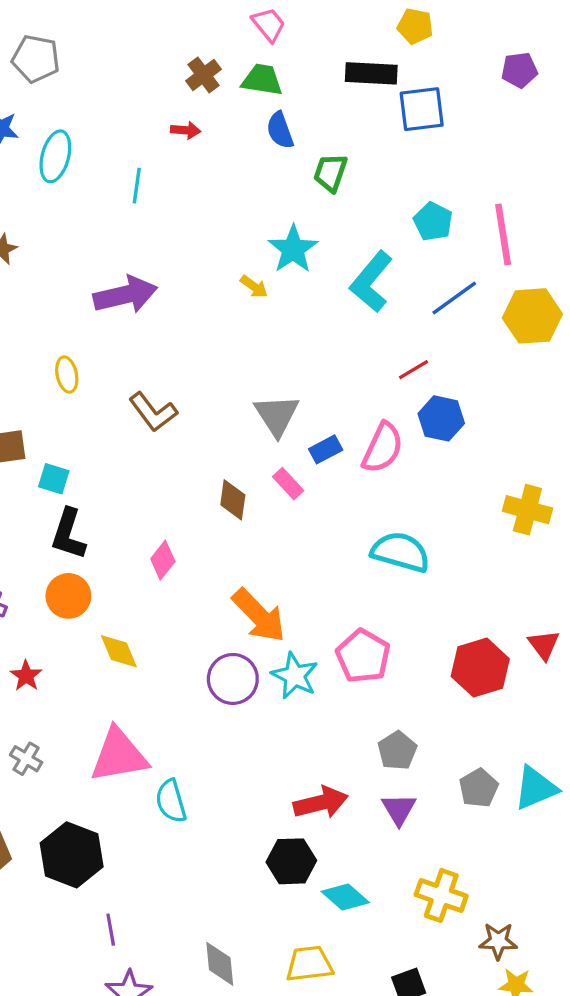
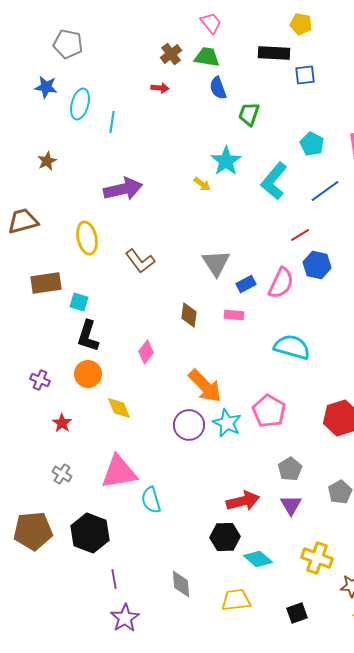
blue square: (422, 109) -> (305, 75), size x0.7
cyan line: (137, 186) -> (112, 122), moved
yellow ellipse: (67, 375) -> (87, 238), size x1.5
pink rectangle: (288, 484) -> (234, 315), moved, turned -42
gray diamond: (220, 964) -> (181, 584), moved

